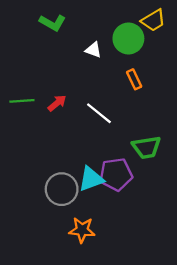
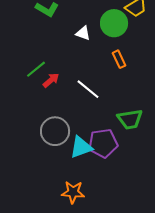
green line: (22, 101) -> (36, 69), moved, turned -35
gray circle: (62, 189) -> (55, 131), moved

